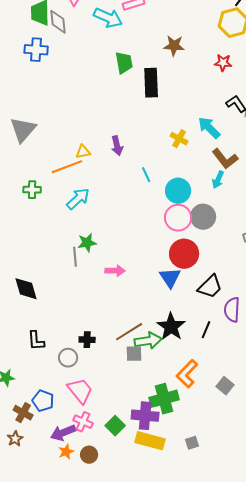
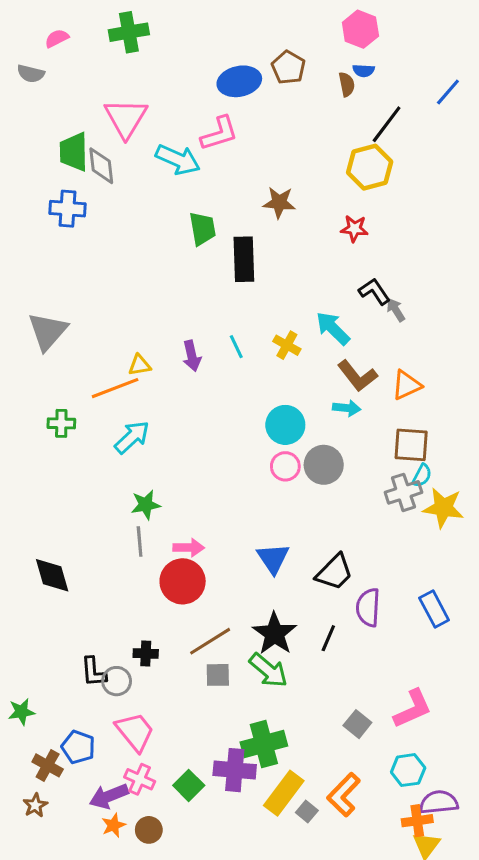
cyan line: (146, 175) -> (236, 347), moved
cyan arrow: (218, 180) -> (347, 408), turned -108
pink circle: (178, 218) -> (285, 466), size x0.7
red circle: (184, 254) -> (183, 581), moved
gray line: (75, 257) -> (140, 542), moved
black L-shape: (36, 341) -> (94, 672), moved
green arrow: (148, 341) -> (268, 670), moved, turned 48
orange L-shape: (187, 374) -> (344, 795), moved
yellow rectangle: (150, 441) -> (284, 793), moved, turned -68
gray square: (192, 443) -> (307, 811), turned -32

